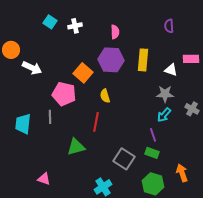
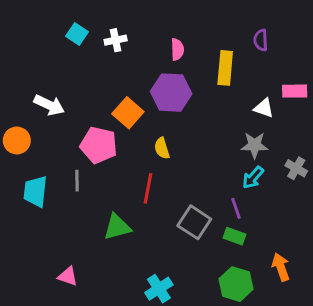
orange circle: (11, 50) -> (17, 140), moved
yellow rectangle: (143, 60) -> (225, 68), moved
gray square: (124, 159) -> (194, 222), moved

